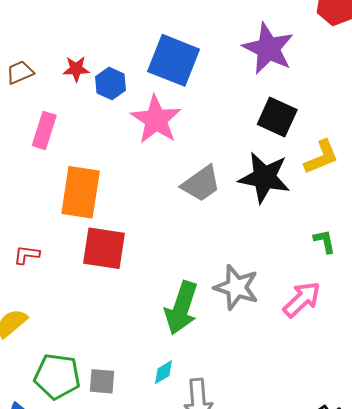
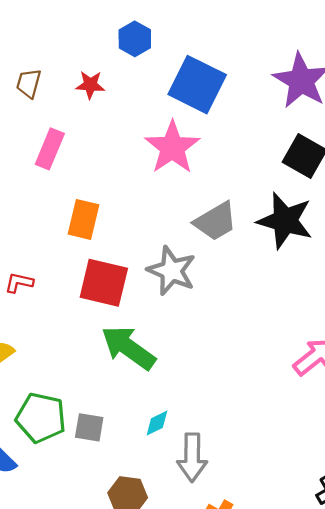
brown trapezoid: (20, 72) -> (29, 83), turned -56
blue hexagon: (110, 83) -> (135, 39), moved
orange rectangle: (81, 192) -> (84, 219), size x0.7
gray star: (236, 287) -> (172, 271), moved
green arrow: (181, 308) -> (128, 348), moved, turned 102

